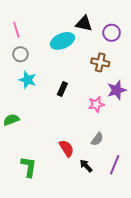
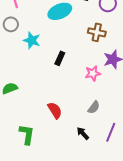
gray circle: (20, 54) -> (11, 24), moved
cyan star: (28, 80) -> (32, 40), moved
red semicircle: (67, 148) -> (55, 110), moved

